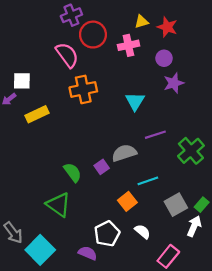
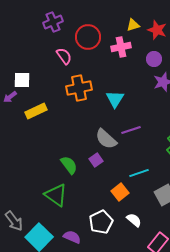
purple cross: (71, 15) -> (53, 22), moved
pink semicircle: (67, 55) -> (64, 56), size x0.7
cyan triangle: (135, 101) -> (115, 99), moved
purple line: (155, 135) -> (131, 130), moved
gray semicircle: (124, 153) -> (106, 139), moved, turned -120
purple semicircle: (88, 253) -> (72, 237), moved

